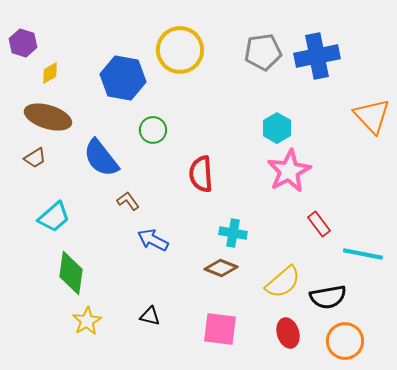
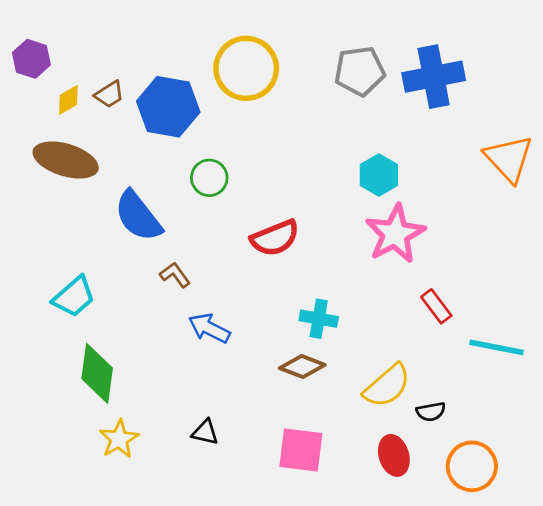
brown trapezoid: (35, 158) -> (109, 94), moved
red semicircle: (201, 174) -> (275, 238), turned -108
black semicircle: (328, 297) -> (431, 412), moved, size x0.6

